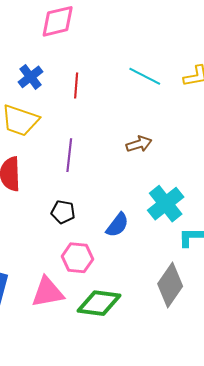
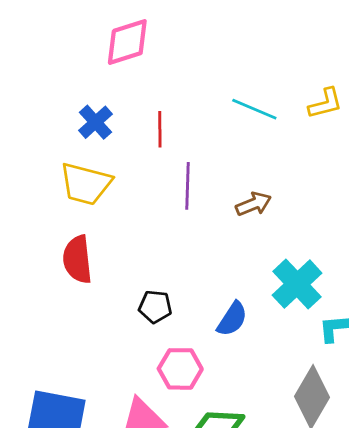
purple line: (69, 155) -> (188, 186), moved

